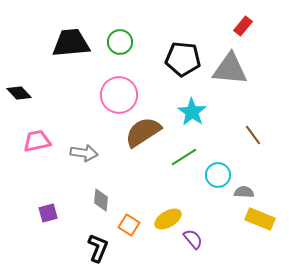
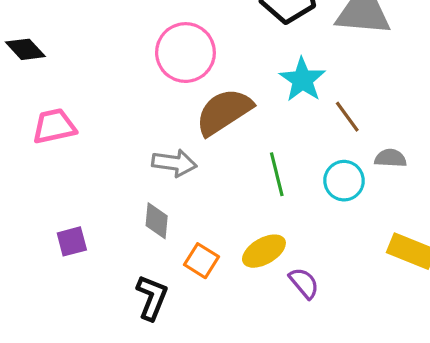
brown line: (253, 135) -> (347, 117), moved
gray arrow: (84, 153) -> (174, 163), moved
green line: (184, 157) -> (277, 174), moved, turned -72
gray semicircle: (244, 192) -> (390, 158), moved

